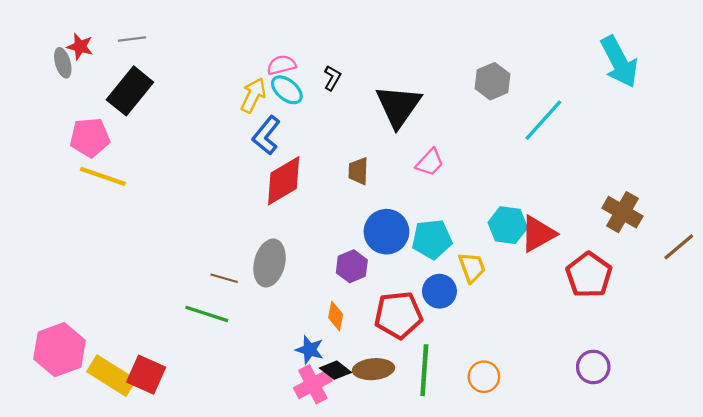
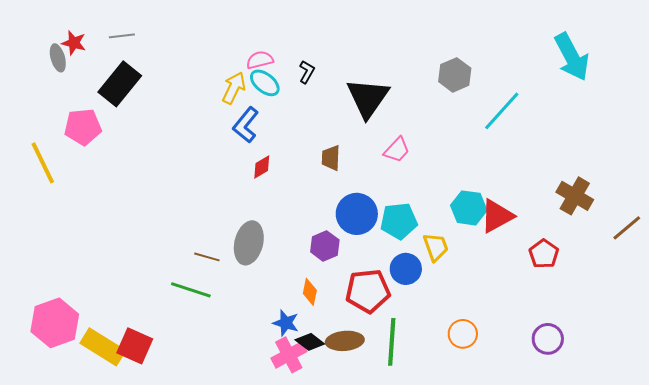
yellow line: (103, 176) -> (43, 163), moved, turned 45
red diamond: (284, 181) -> (262, 167), size x0.5
red pentagon: (589, 275) -> (544, 254), size x0.7
orange circle: (484, 377) -> (463, 334), moved

